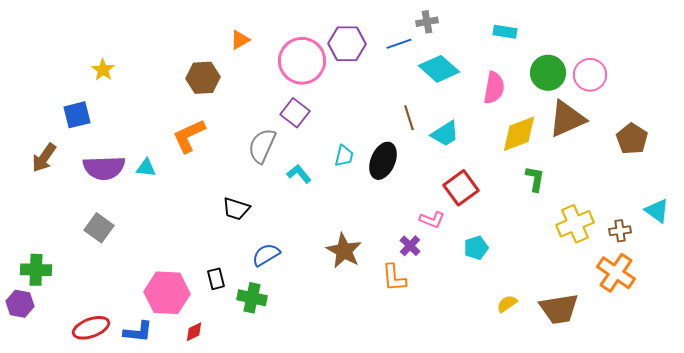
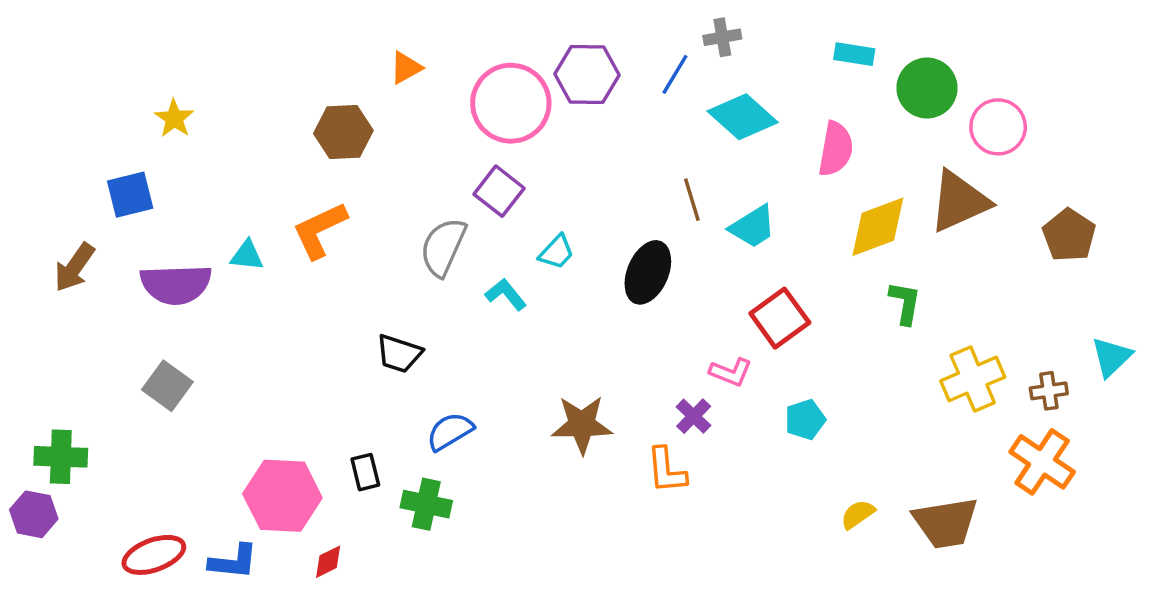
blue line: (399, 44) -> (675, 74), turned -40
green circle: (548, 73) -> (927, 88), moved
cyan trapezoid: (344, 156) -> (557, 252), moved, turned 30
cyan triangle: (146, 168) -> (247, 255), moved
cyan triangle: (657, 211) -> (1111, 357), turned 40
brown star: (344, 251) -> (582, 425), turned -30

